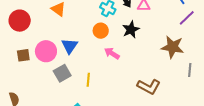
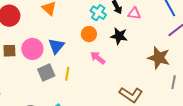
black star: (131, 30) -> (119, 36), turned 30
yellow line: (88, 80) -> (67, 74), moved

